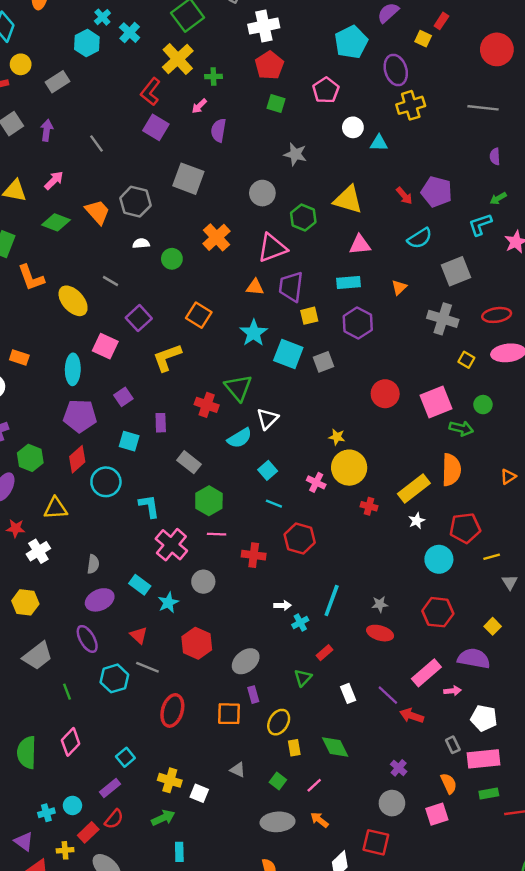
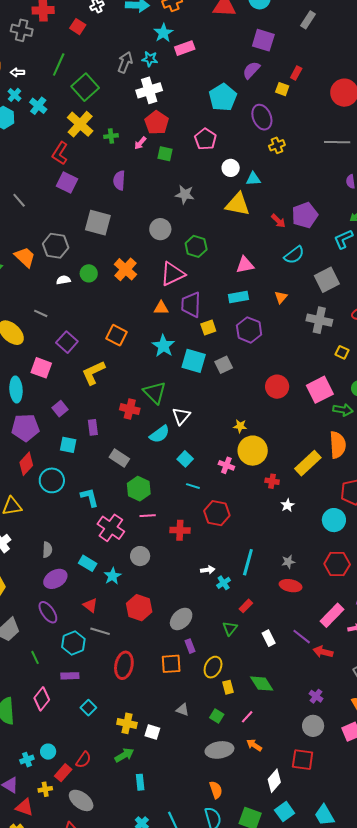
yellow cross: (411, 105) -> (277, 145), size x0.7
pink arrow: (199, 106) -> (140, 143), moved
purple pentagon: (437, 192) -> (305, 215), turned -30
yellow triangle: (348, 200) -> (238, 204), moved
green circle: (172, 259) -> (89, 273), moved
white star: (417, 521) -> (287, 505), moved
purple rectangle: (110, 788) -> (70, 676), moved, turned 42

